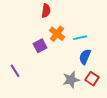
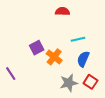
red semicircle: (46, 11) -> (62, 11), moved, turned -96
orange cross: (57, 34) -> (54, 57), moved

